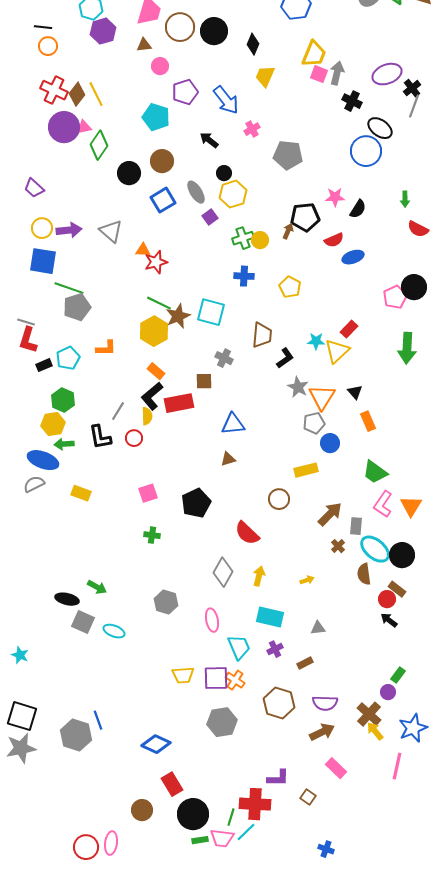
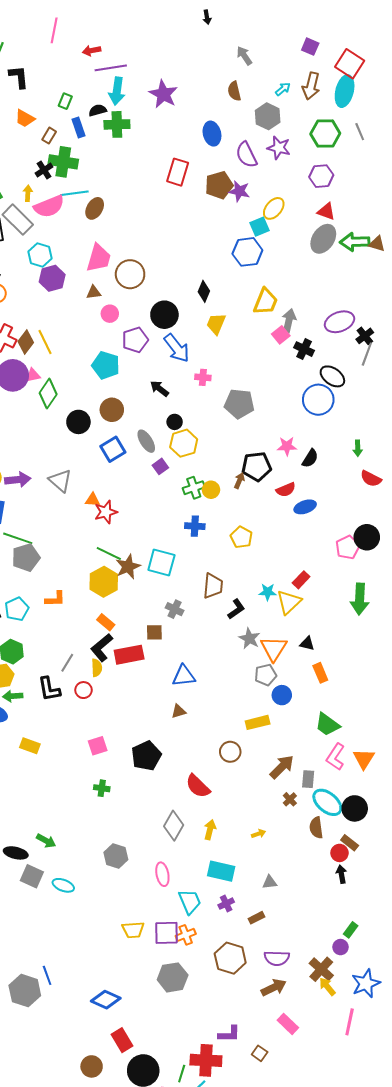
black circle: (214, 31) -> (164, 315), moved
pink square: (319, 74) -> (281, 335), moved, turned 30
pink cross: (252, 129) -> (203, 377), turned 35
black triangle: (355, 392) -> (307, 644), turned -35
black arrow: (389, 620) -> (342, 874), turned 42
orange cross: (235, 680) -> (186, 935), turned 36

